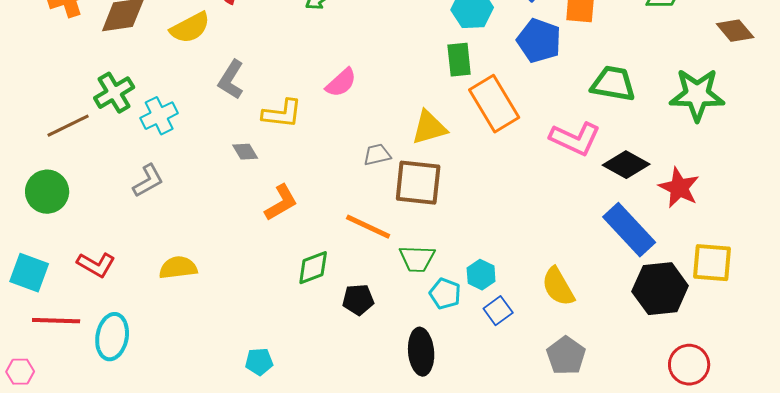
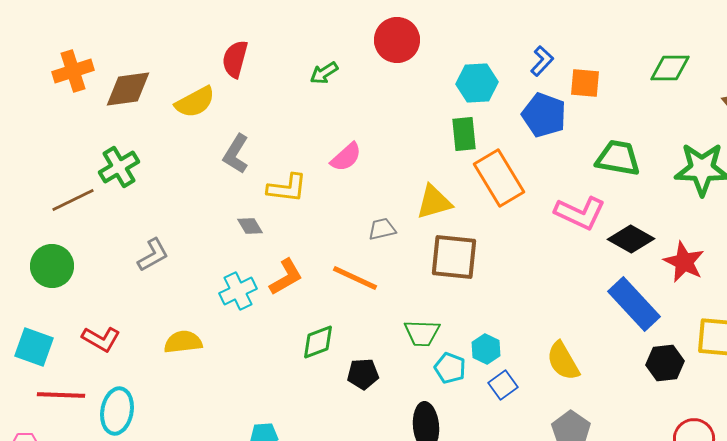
cyan cross: (159, 116) -> (238, 291), moved
brown square: (418, 183) -> (454, 257), moved
orange line: (368, 227) -> (355, 278), moved
black hexagon: (660, 289) -> (665, 363), size x0.7

